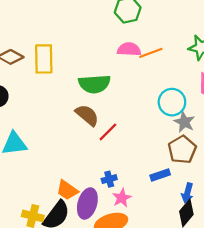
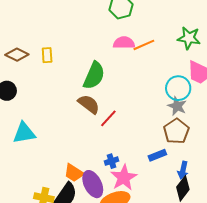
yellow rectangle: (44, 59) -> (47, 55), size x0.6
green semicircle: (94, 84) -> (94, 76), turned -60
cyan circle: (172, 102) -> (178, 88), moved
pink star: (122, 198) -> (124, 178), size x1.5
purple ellipse: (87, 204) -> (93, 184), turned -40

